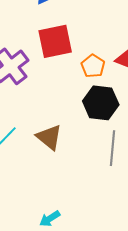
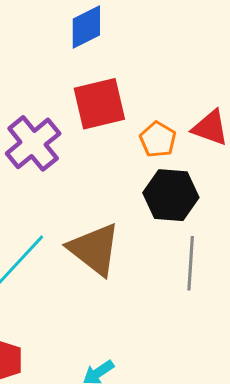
brown triangle: (49, 137) -> (94, 249), size x1.4

